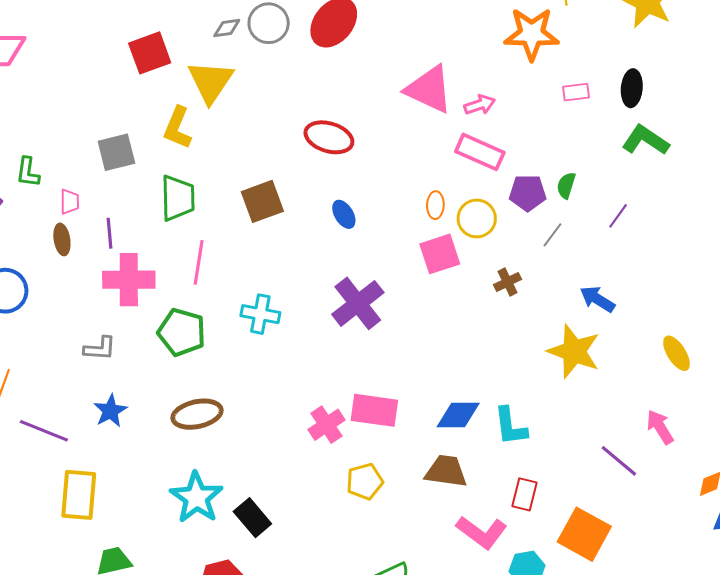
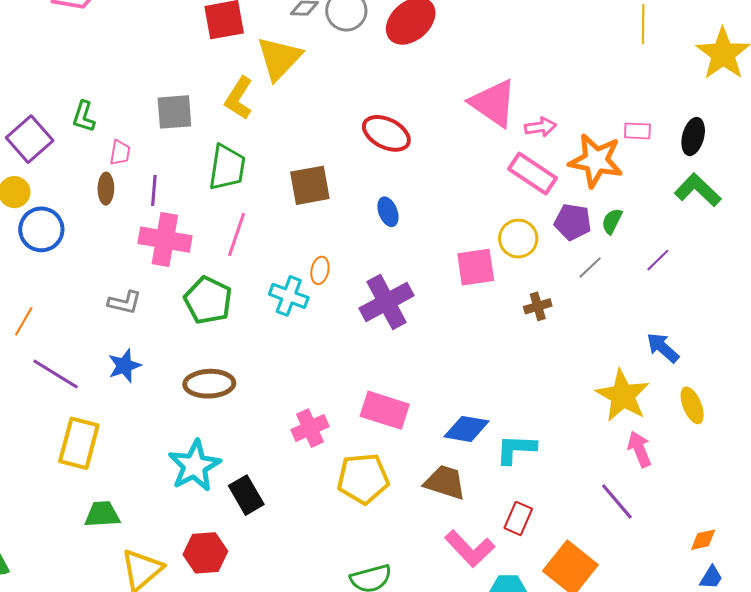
orange star: (532, 34) -> (596, 161), moved
orange ellipse: (435, 205) -> (320, 270), moved
blue arrow: (597, 299) -> (663, 348), moved
yellow star: (574, 351) -> (623, 396), moved
pink cross: (326, 425) -> (310, 428), moved
cyan L-shape: (510, 426) -> (516, 449), turned 90
pink arrow: (660, 427) -> (639, 449), moved
yellow pentagon: (365, 481) -> (363, 479), size x1.4

